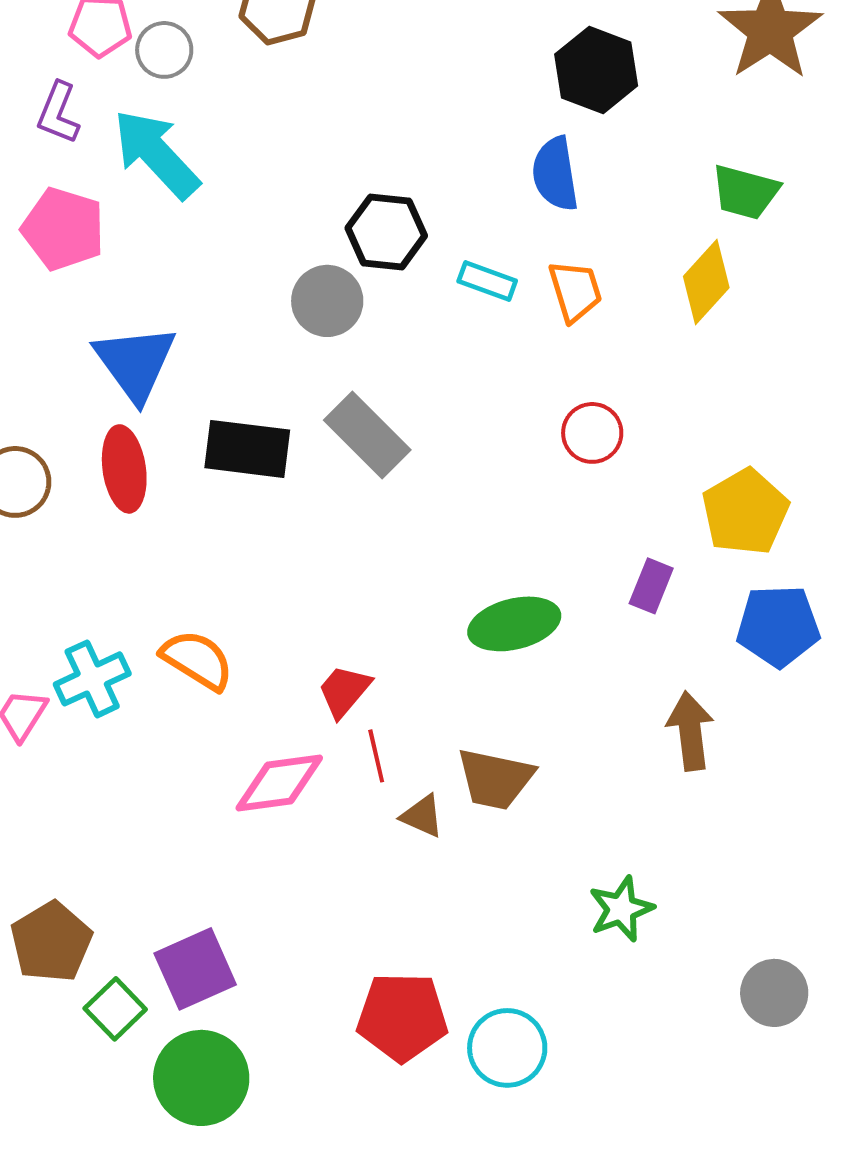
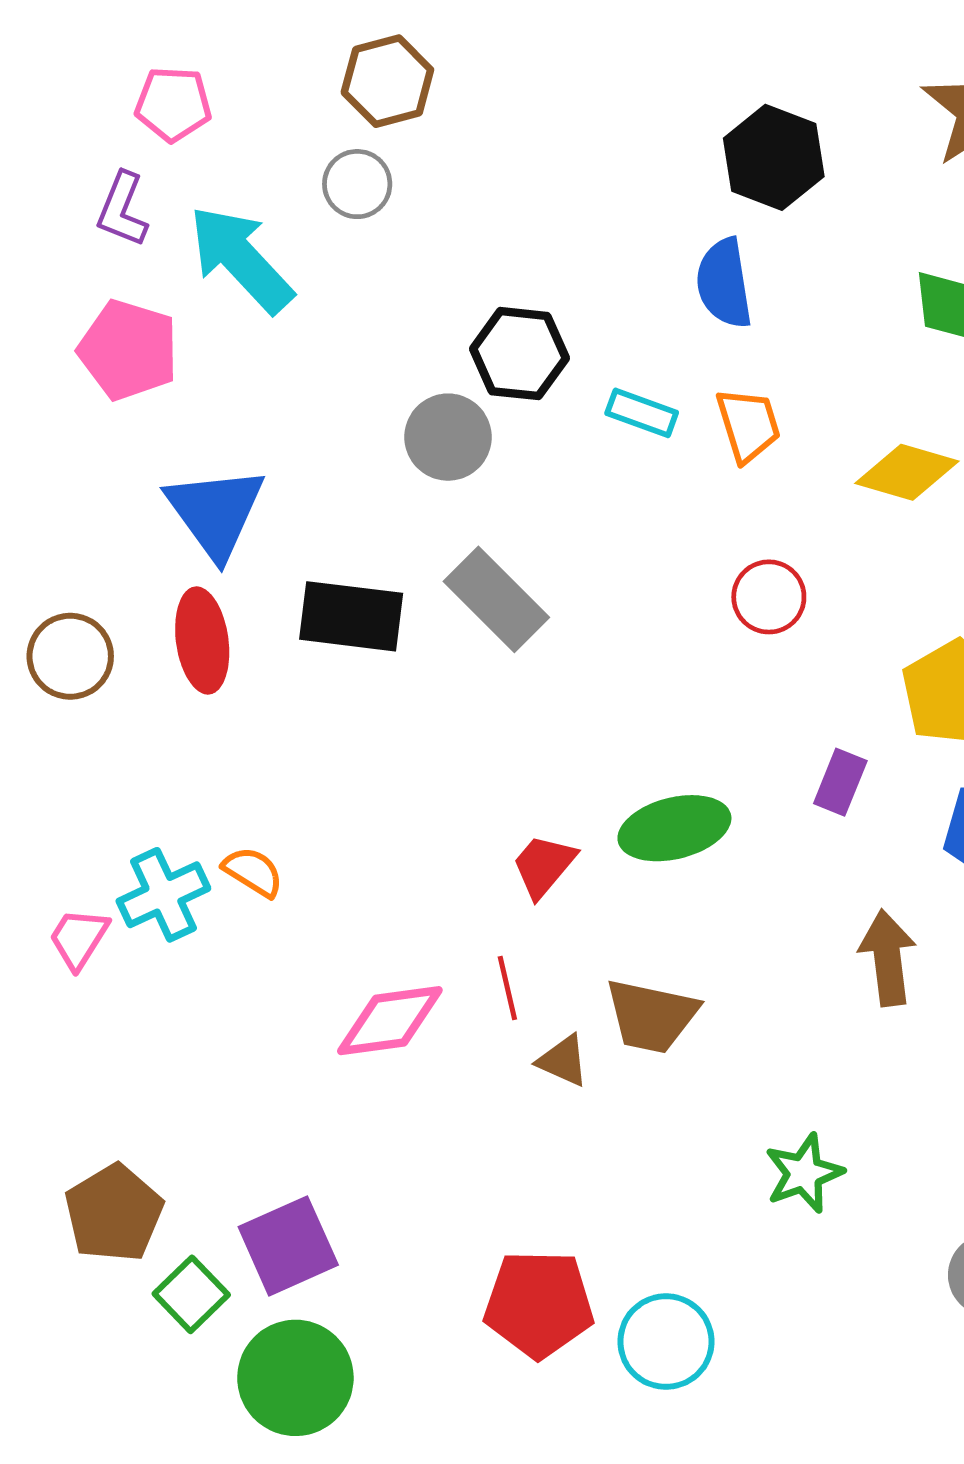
gray circle: (164, 50) -> (357, 184), moved
yellow diamond: (706, 282) -> (907, 472), moved, turned 64
orange semicircle: (197, 660) -> (253, 872), moved, size x0.7
red trapezoid: (344, 691) -> (544, 866), moved

